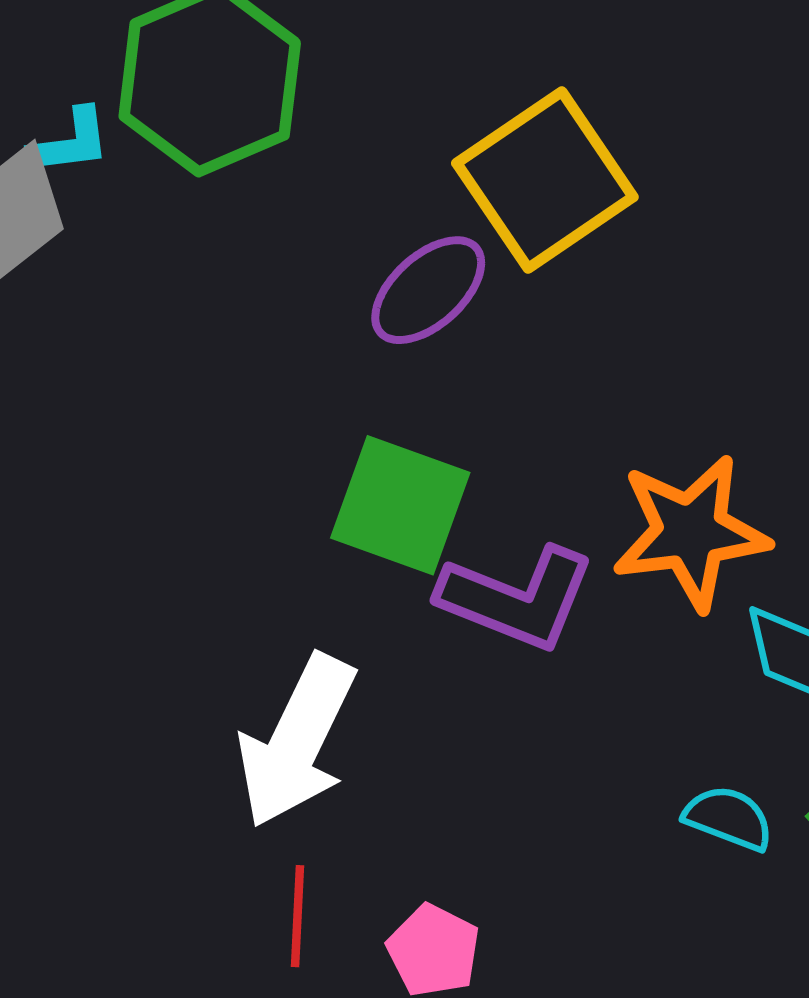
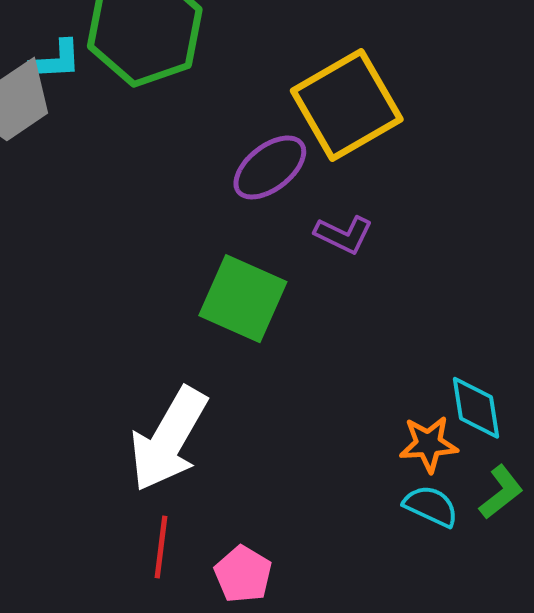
orange star: (691, 532) -> (429, 444), moved, size x0.6
purple L-shape: (517, 598) -> (344, 234), moved, size x0.6

